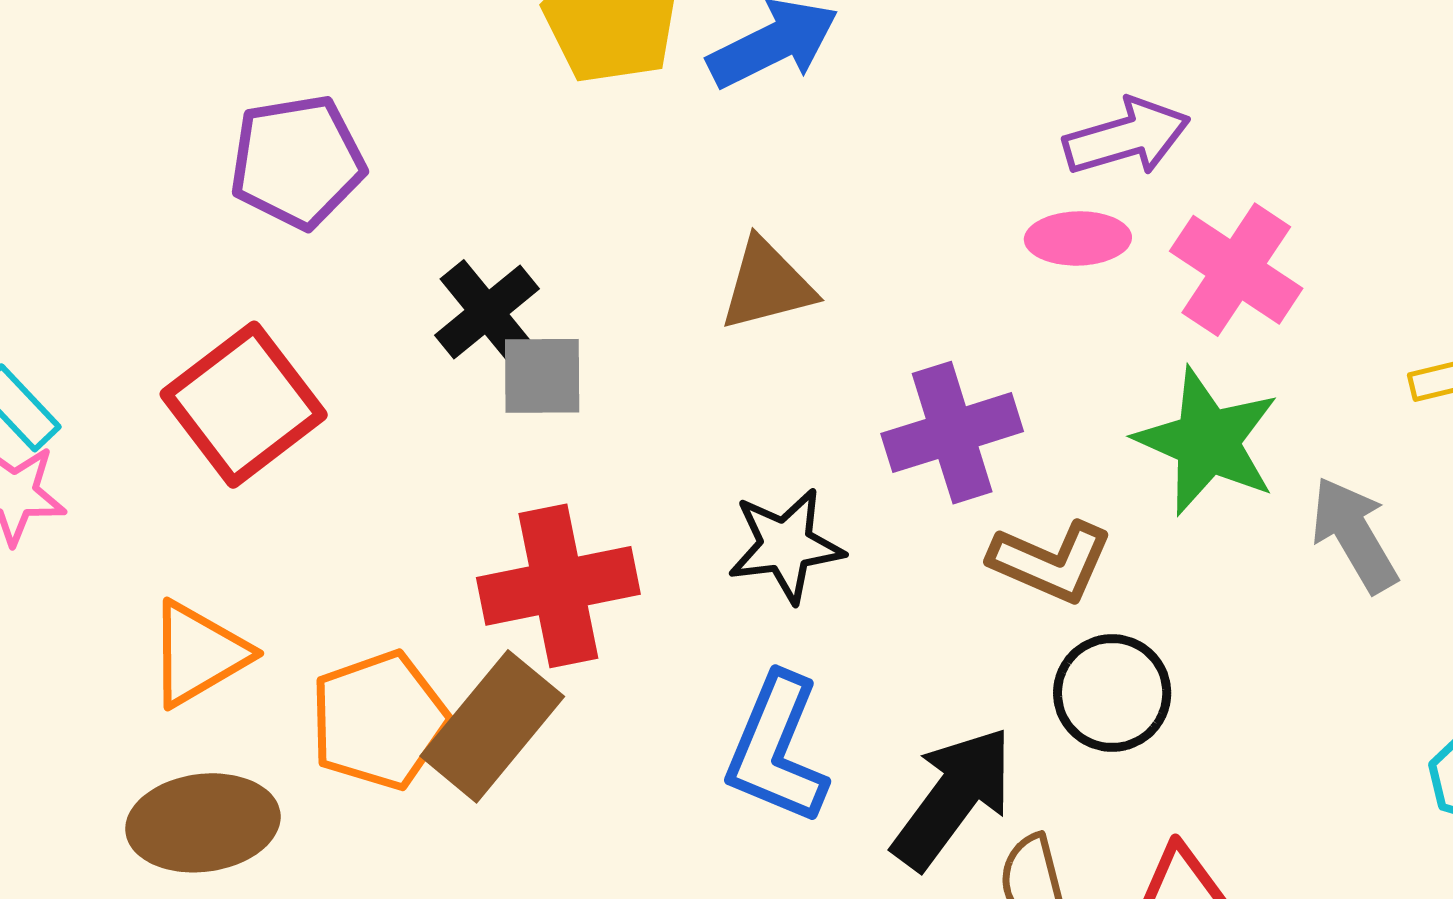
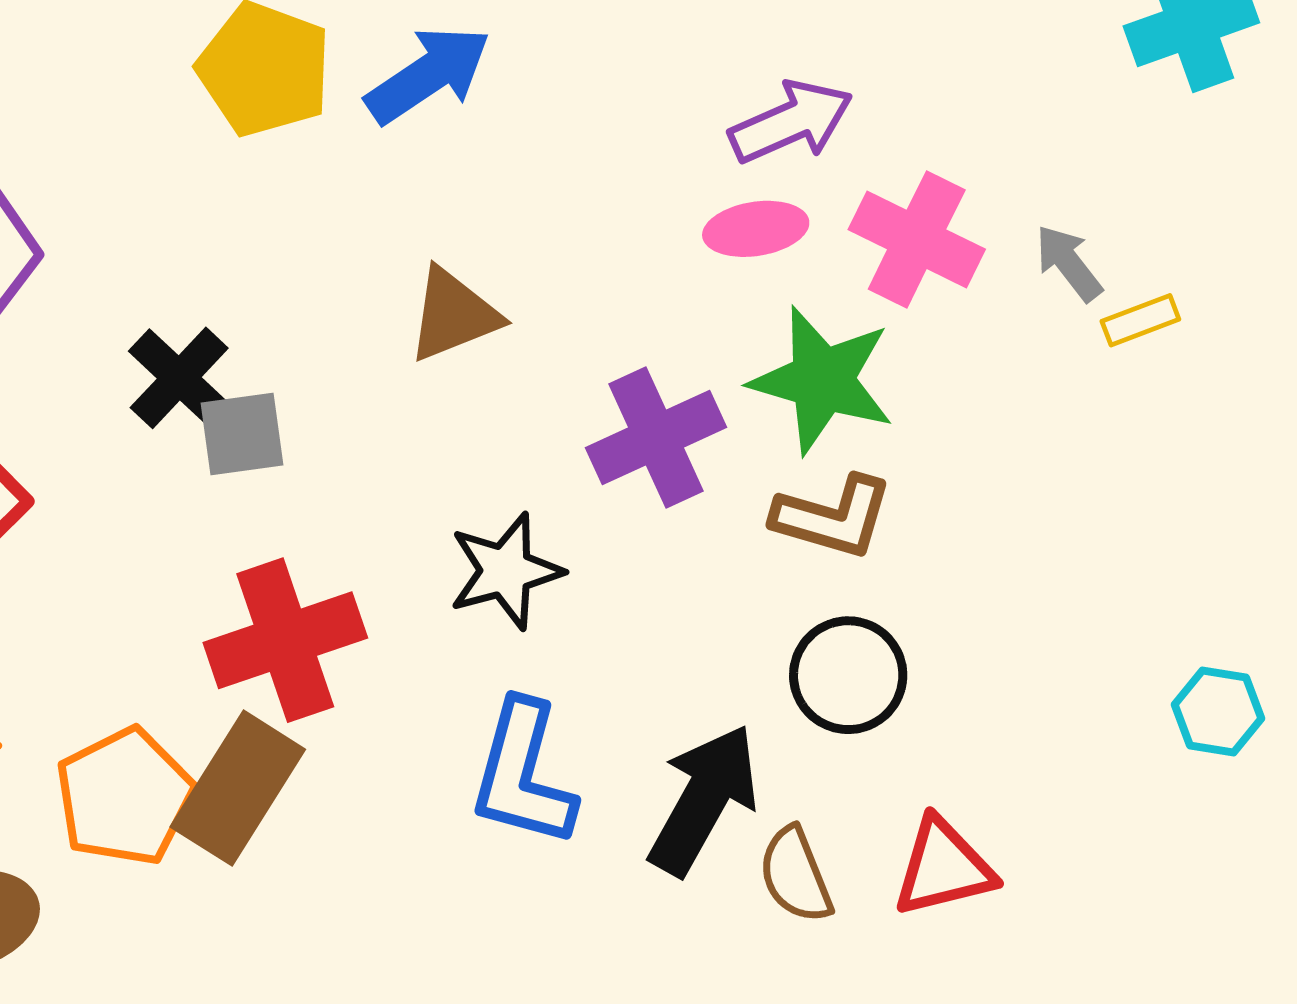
green star: (1207, 441) -> (822, 380), moved
gray arrow: (1354, 535) -> (1069, 263), moved, size x0.7
brown L-shape: (1051, 562) -> (833, 517), moved

